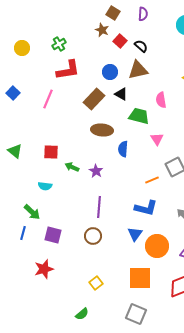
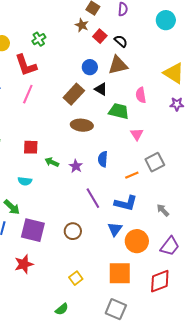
red L-shape: (68, 70) -> (26, 65), moved, turned 80
blue semicircle: (123, 149) -> (103, 159), moved
purple line: (99, 207) -> (93, 198), moved, turned -35
purple square: (53, 235) -> (33, 230), size x1.4

